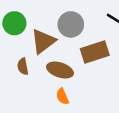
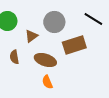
brown triangle: (43, 41) -> (31, 36), size x0.6

